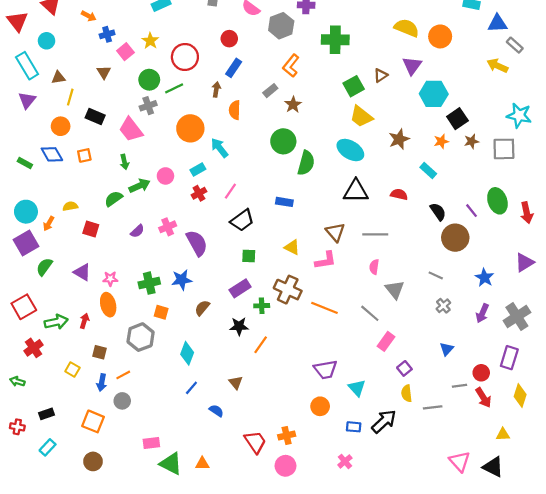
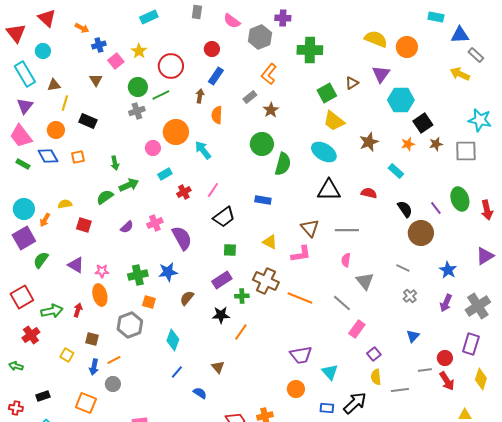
pink trapezoid: (131, 129) -> (21, 136), moved
cyan rectangle: (198, 169) -> (165, 174), moved
pink circle: (165, 176) -> (153, 148), moved

